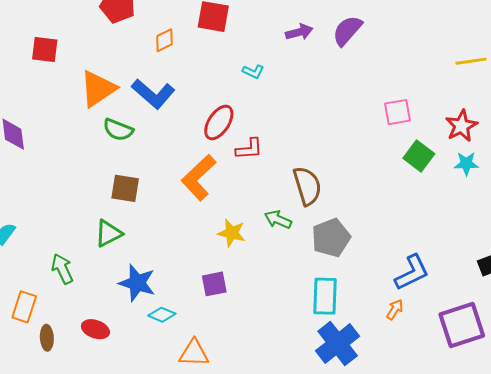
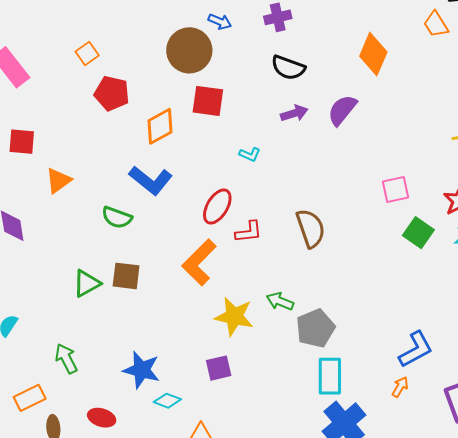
orange diamond: (164, 40) -> (160, 126), size x1.5
red square: (45, 49) -> (22, 142), moved
orange triangle: (98, 89) -> (58, 181), moved, size x0.7
brown semicircle: (307, 186) -> (311, 228), moved
green triangle: (108, 233) -> (87, 283), moved
yellow star: (232, 233) -> (234, 316), size x1.4
gray pentagon: (331, 238) -> (315, 328), moved
orange rectangle: (24, 307) -> (30, 398), turned 48

